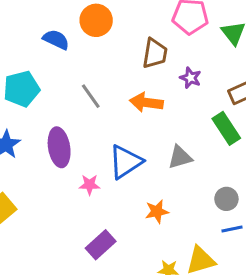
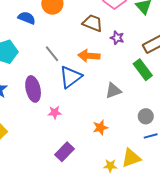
brown trapezoid: (155, 53) -> (93, 23), turned -75
blue triangle: (126, 162) -> (71, 77), moved

